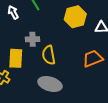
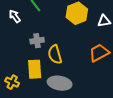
yellow rectangle: (16, 58) -> (35, 69), moved

